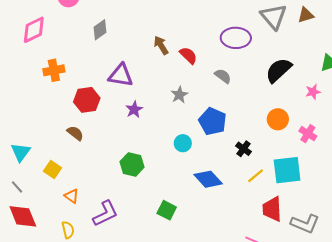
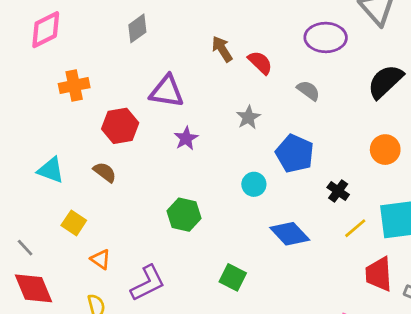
cyan triangle: (21, 152) -> (51, 170), moved, turned -45

